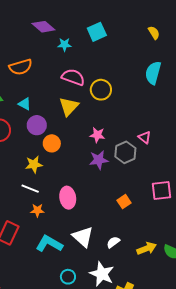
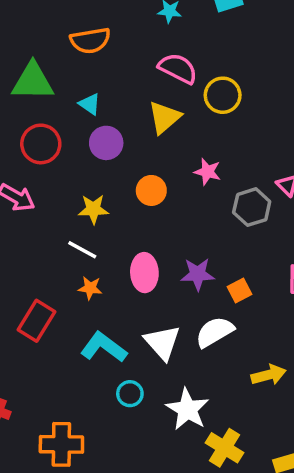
orange circle: (52, 143) -> (151, 190), moved
purple star: (99, 160) -> (198, 274), moved
white semicircle: (113, 242) -> (215, 332), moved, size x1.6
cyan circle: (68, 277) -> (130, 394), moved

